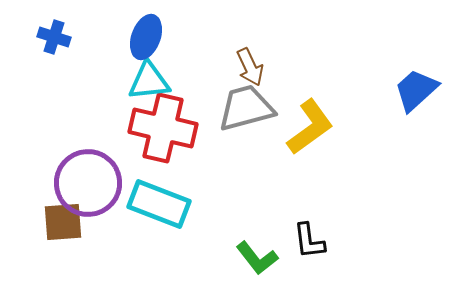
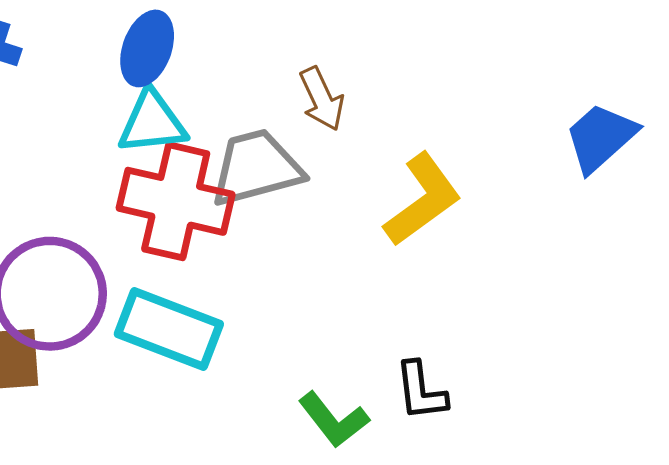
gray trapezoid: (246, 108) -> (256, 168), moved

